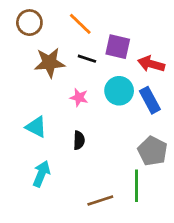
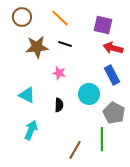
purple square: (118, 47) -> (103, 25), moved
cyan circle: (119, 91) -> (89, 94), moved
brown line: (100, 200) -> (75, 150), turned -42

